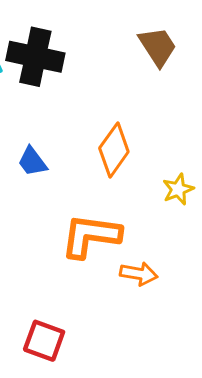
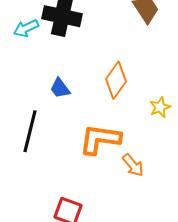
orange arrow: (139, 274) -> (133, 165), turned 40

